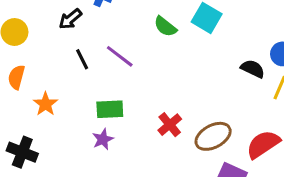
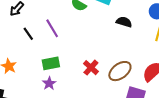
purple line: (120, 56) -> (52, 28), turned 30
black semicircle: (253, 69) -> (124, 22), moved

